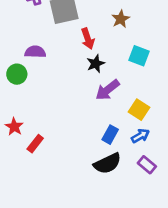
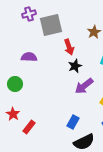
green circle: (17, 74) -> (15, 84), moved
blue rectangle: (110, 135) -> (73, 122), moved

